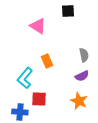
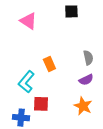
pink triangle: (38, 26) -> (28, 21), moved

